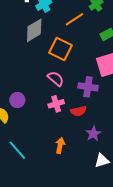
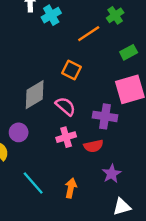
gray diamond: (34, 30) -> (35, 95), moved
orange square: (61, 49) -> (72, 70), size x0.7
cyan line: (17, 150) -> (33, 183), moved

